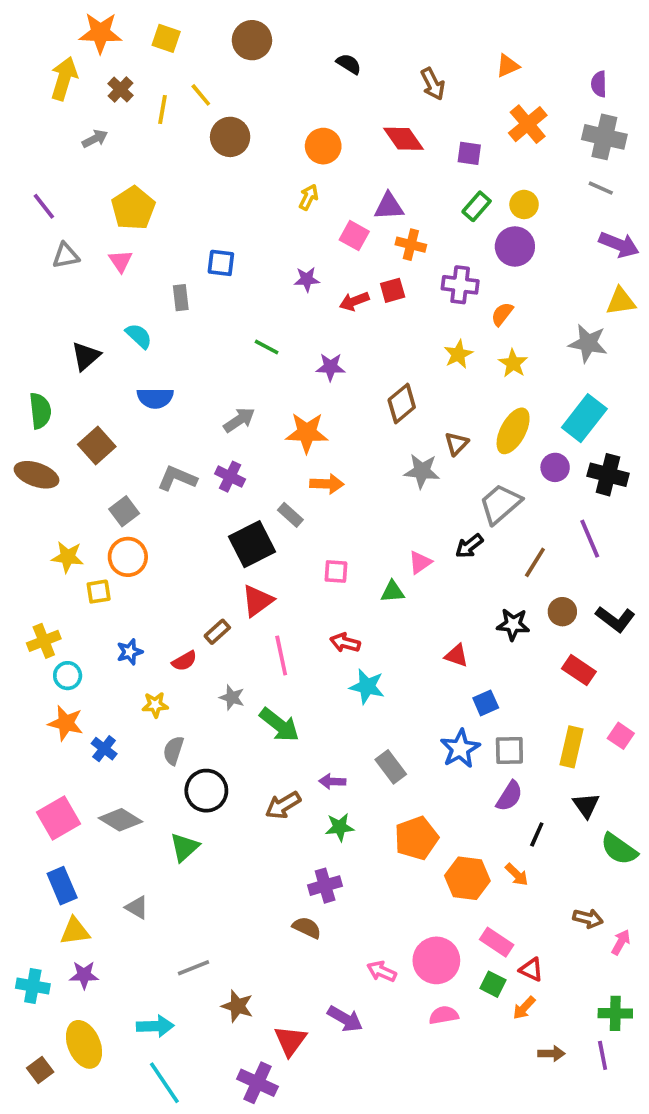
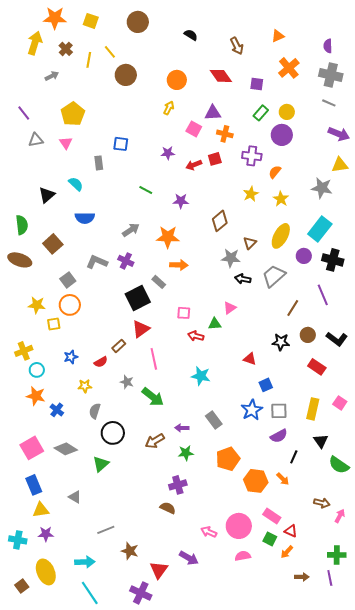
black arrow: (469, 546) -> (243, 279), moved, turned 49
red arrow: (345, 643) -> (196, 336), moved
purple semicircle: (509, 796) -> (279, 436), turned 30

